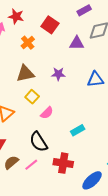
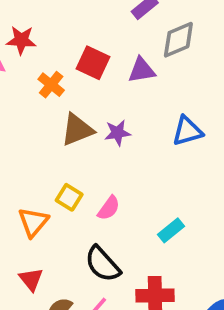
red square: (50, 25) -> (93, 63), moved
brown triangle: (25, 74) -> (77, 130), moved
yellow square: (32, 97) -> (69, 197), moved

